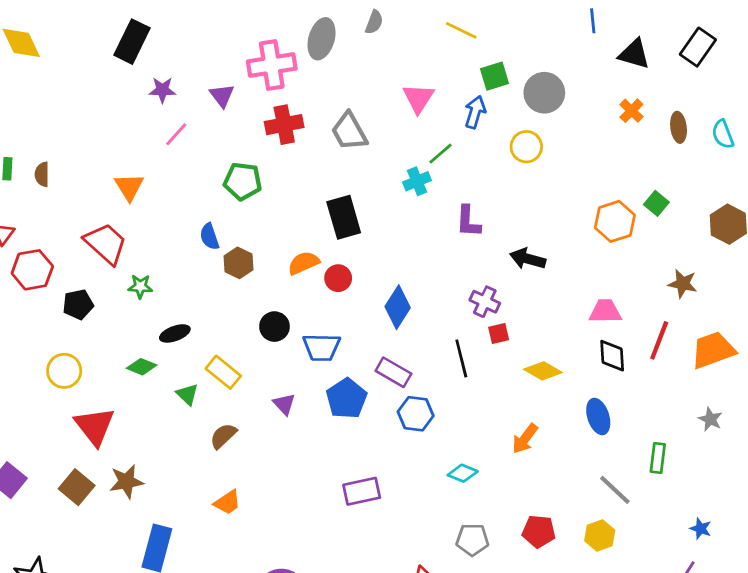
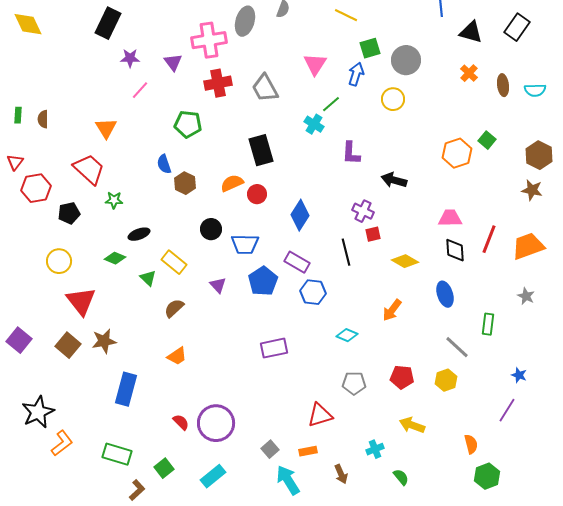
cyan semicircle: (723, 134) -> (535, 90), turned -70
cyan cross: (417, 181) -> (314, 124), turned -36
brown star: (683, 284) -> (532, 190), moved

